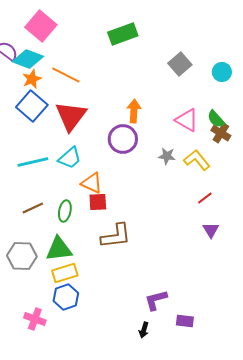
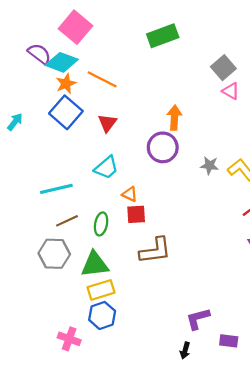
red triangle: (71, 116) -> (107, 123), size x0.6
pink triangle: (187, 120) -> (231, 91), moved, size x0.7
cyan line: (33, 162) -> (56, 189), moved
orange triangle: (92, 183) -> (130, 194), size x0.7
gray hexagon: (22, 256) -> (54, 254), moved

